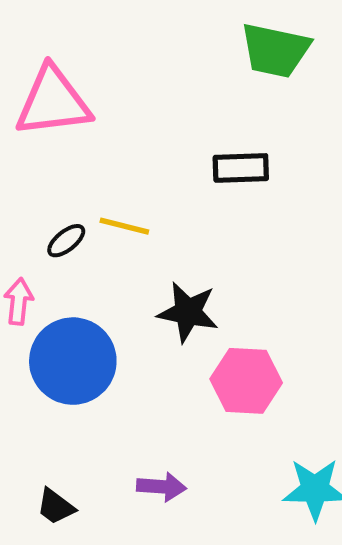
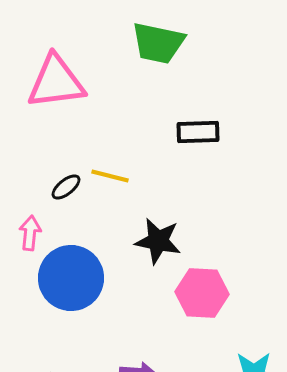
green trapezoid: (275, 50) -> (158, 43), moved

